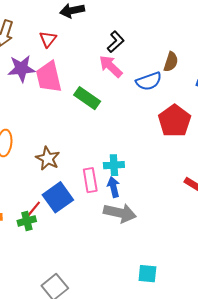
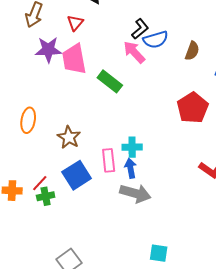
blue semicircle: (149, 81) -> (156, 40), moved
red line: (33, 209) -> (40, 183), moved

